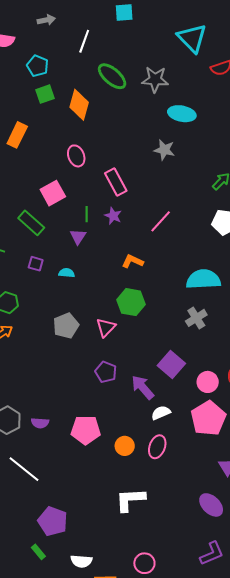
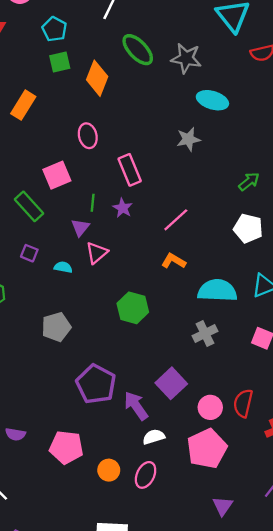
gray star: (164, 150) -> (188, 139), turned -30
orange L-shape: (133, 261) -> (174, 261), moved
pink triangle: (106, 327) -> (97, 253), moved
purple pentagon: (106, 372) -> (96, 384), size x1.6

